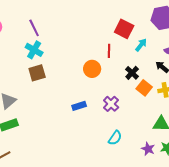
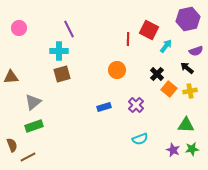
purple line: (34, 28) -> (69, 29), moved
cyan cross: (34, 50) -> (59, 51), turned -30
red line: (109, 51) -> (128, 39), moved
cyan semicircle: (115, 138) -> (140, 139), turned 35

